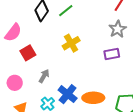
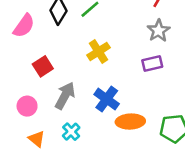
pink semicircle: (13, 33) -> (24, 26), moved
gray arrow: (44, 76) -> (65, 96), size x1.5
blue cross: (68, 94) -> (107, 99), moved

